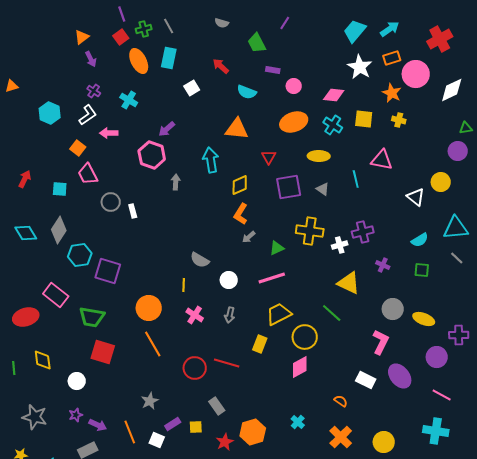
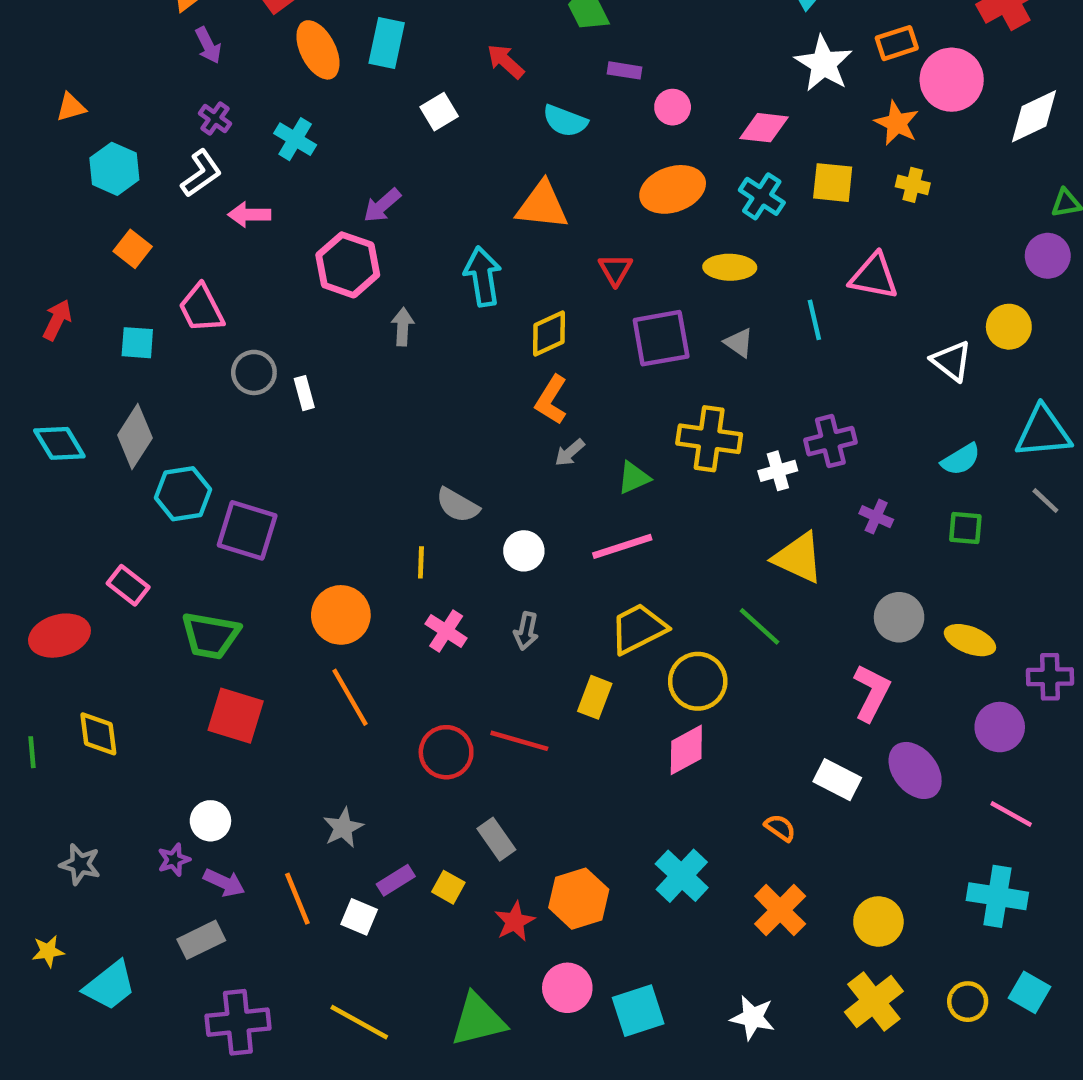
orange triangle: (12, 86) -> (71, 107), moved
orange square: (78, 148) -> (133, 249), moved
pink rectangle: (56, 295) -> (128, 585), size x0.7
white circle: (77, 381) -> (210, 821), moved
gray star: (35, 417) -> (80, 864), size x0.7
cyan cross: (298, 422) -> (682, 876), size x1.6
yellow square: (196, 427) -> (448, 887), turned 32

